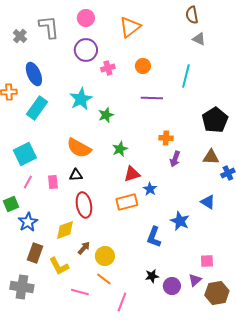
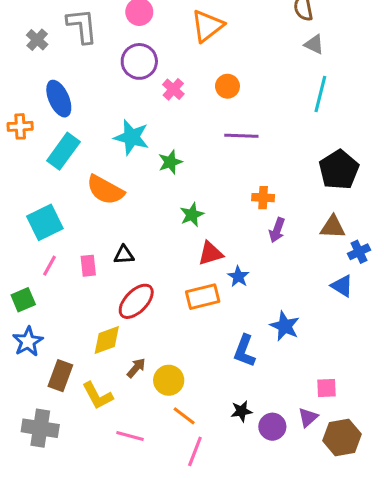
pink cross: (108, 68) -> (173, 89), turned -32
cyan line: (186, 76) -> (320, 94), moved
cyan star: (81, 99) -> (132, 137), turned -30
orange semicircle: (79, 148) -> (105, 190), moved
blue triangle: (208, 202) -> (342, 286), moved
red ellipse: (84, 205) -> (136, 301), turned 55
blue star: (28, 222) -> (28, 342), moved
orange line: (104, 279) -> (184, 416), moved

